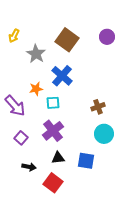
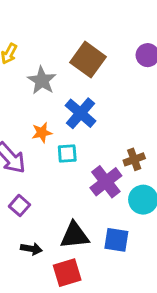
purple cross: (53, 131) -> (106, 182), moved
black triangle: (58, 158) -> (75, 235), size x1.5
red square: (53, 183) -> (67, 273), turned 36

